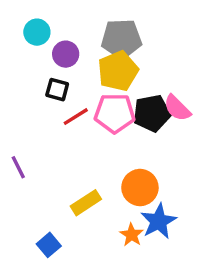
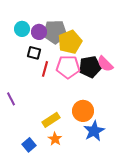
cyan circle: (37, 32) -> (22, 29), moved
gray pentagon: (121, 39) -> (55, 32), moved
red line: (76, 117) -> (45, 69), turned -42
orange star: (132, 235) -> (55, 139), moved

